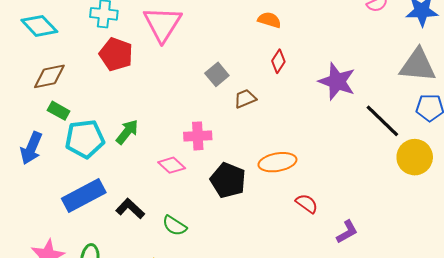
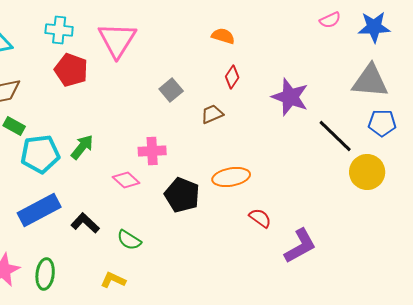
brown trapezoid: (245, 99) -> (212, 114), moved
purple L-shape: (347, 232) -> (300, 246), size x1.5

